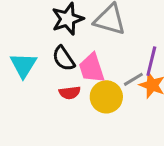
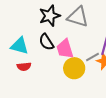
cyan triangle: (23, 65) -> (20, 46), turned -48
red semicircle: (70, 93) -> (24, 67), moved

